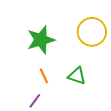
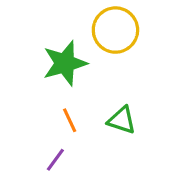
yellow circle: (92, 32) -> (115, 30), moved

